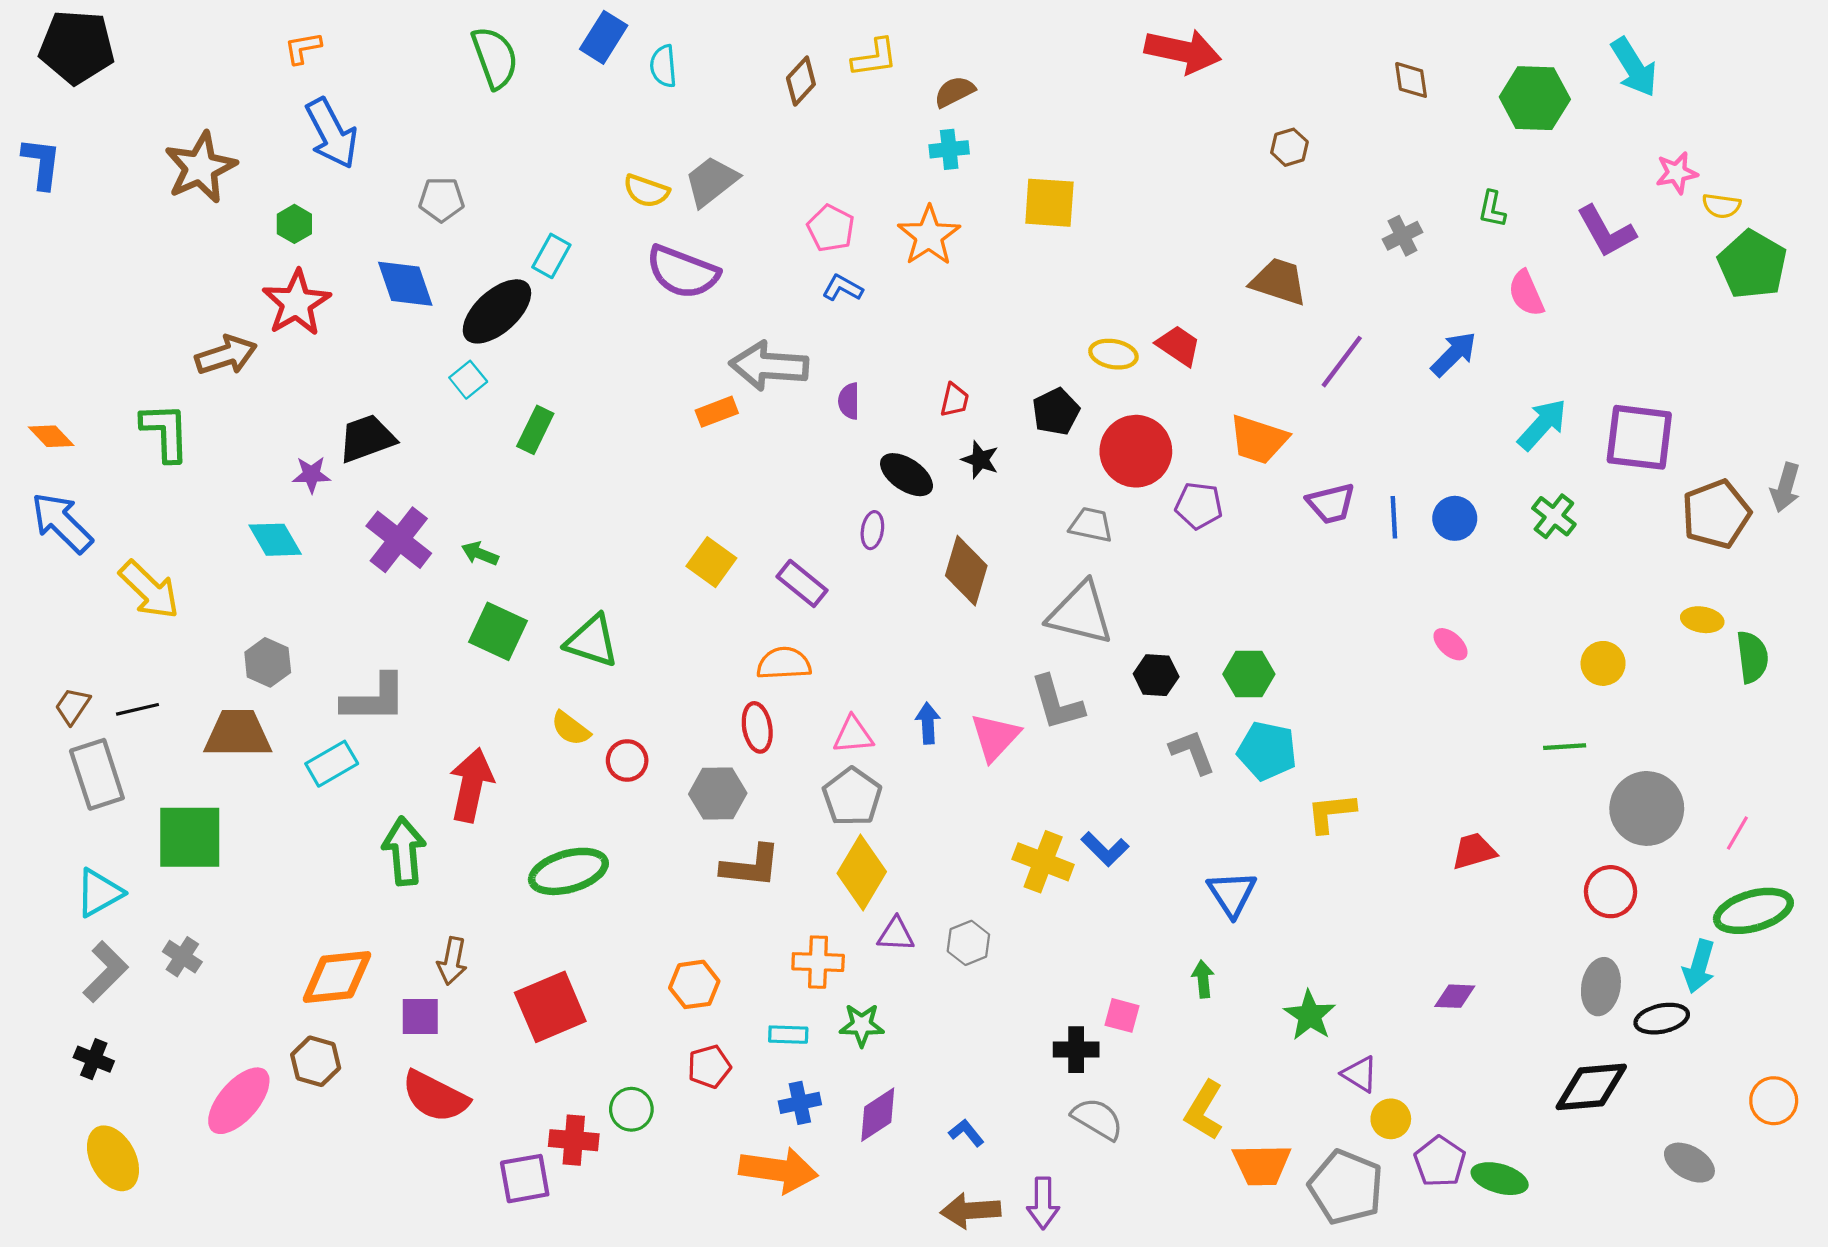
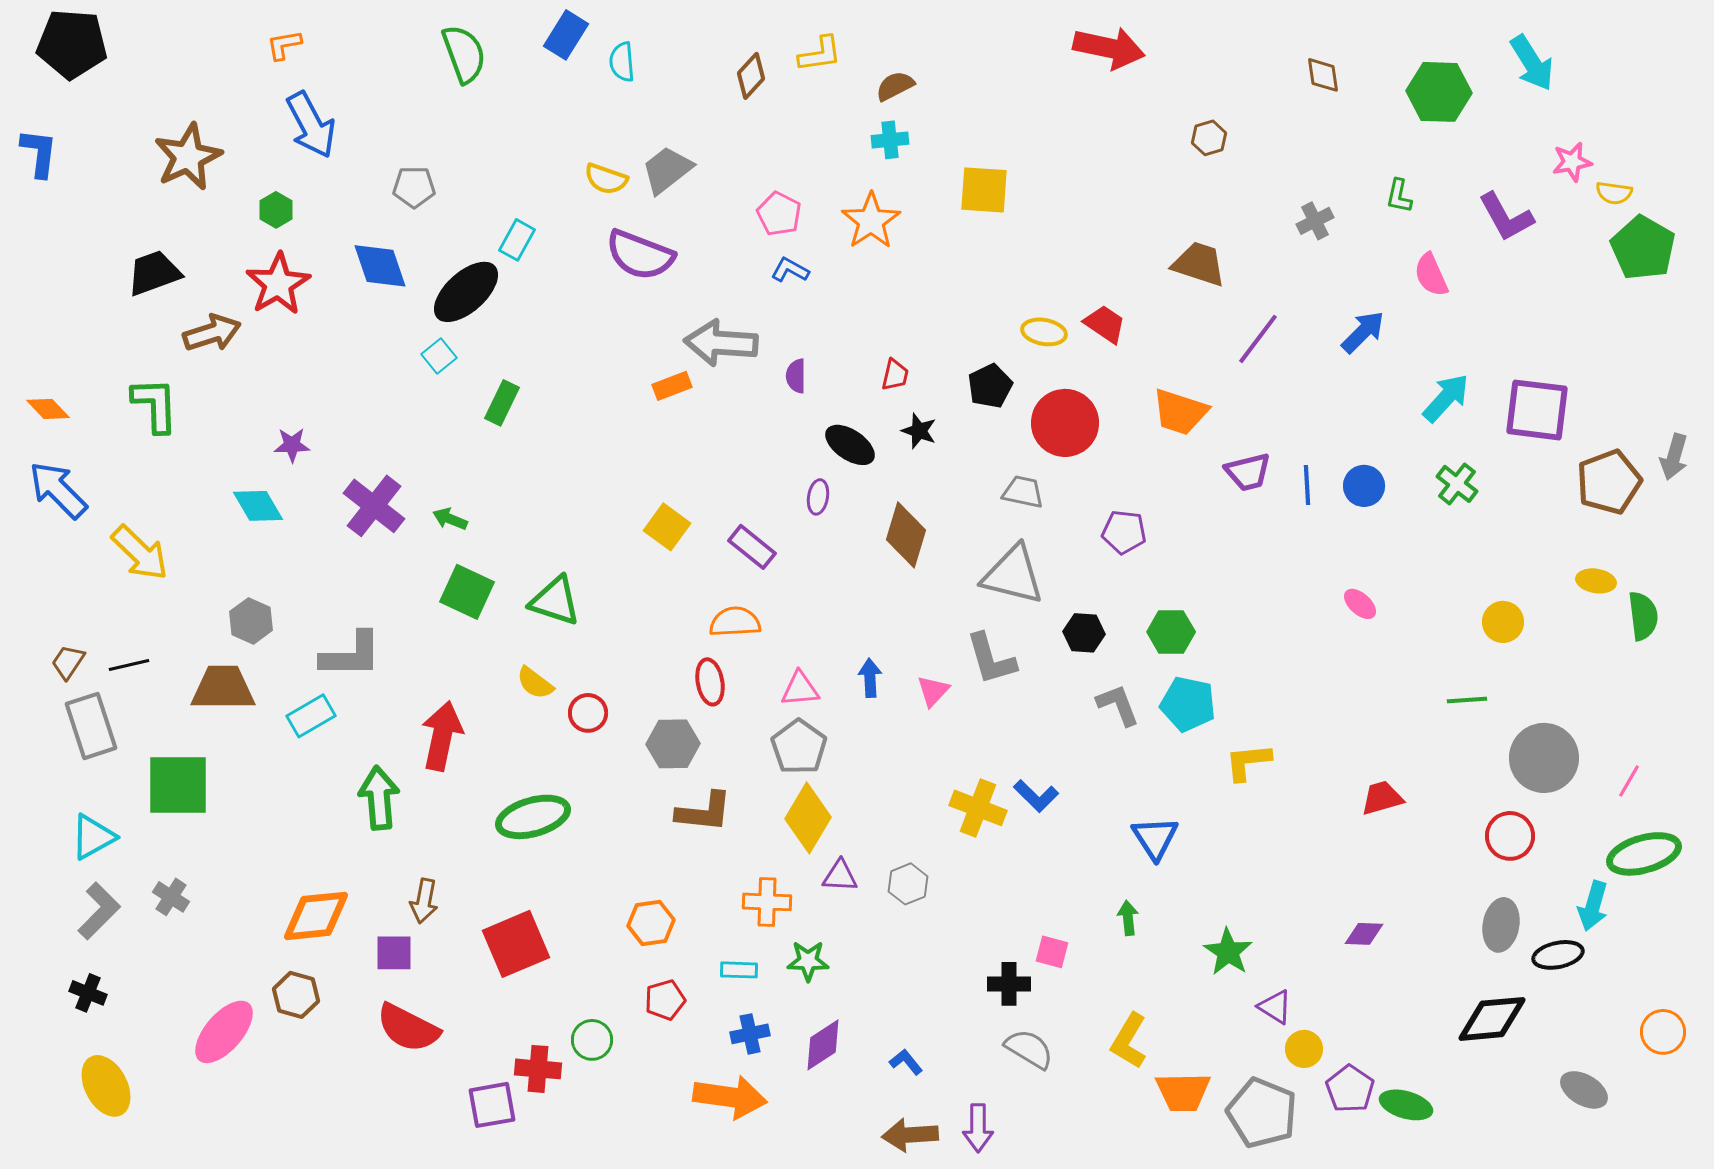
black trapezoid: (367, 438) -> (154, 273), moved
purple pentagon: (1199, 506) -> (1124, 532), moved
pink triangle: (995, 737) -> (933, 691), size x0.7

